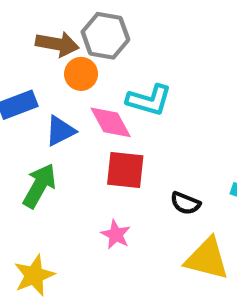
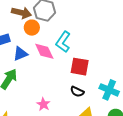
cyan L-shape: (149, 100) -> (63, 42), turned 105
red square: (125, 170) -> (80, 67), moved

